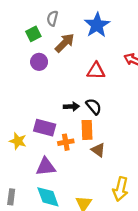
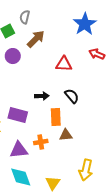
blue star: (97, 25) -> (85, 24), moved
black semicircle: (94, 106) -> (72, 96), moved
orange cross: (66, 142) -> (41, 142), moved
brown triangle: (98, 150) -> (66, 135), turned -40

